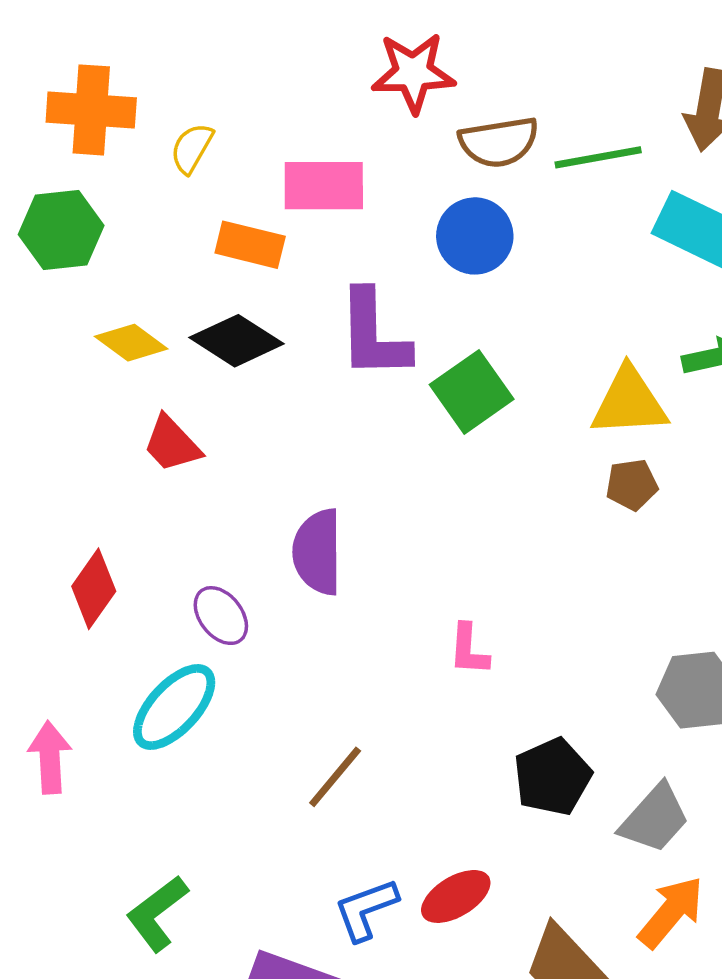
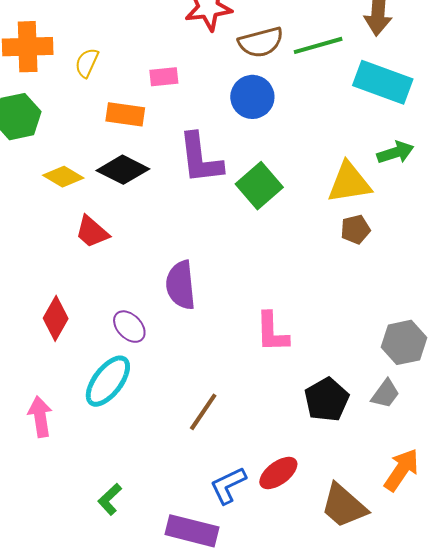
pink rectangle: (324, 186) -> (164, 77), size x0.6
pink L-shape: (469, 650) -> (272, 332), size x1.4
gray trapezoid: (655, 819) -> (385, 394), moved, size x0.7
green L-shape: (157, 913) -> (110, 499), size x0.7

